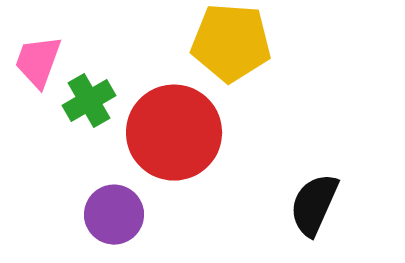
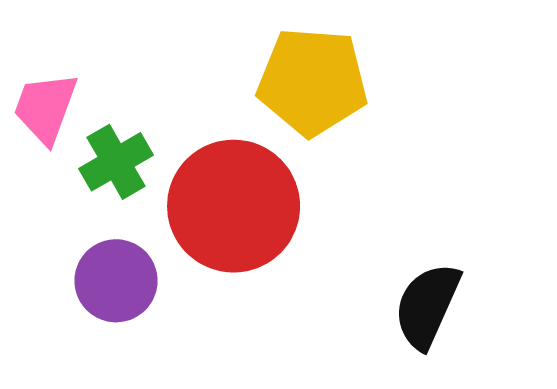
purple circle: (114, 215) -> (116, 281), moved

